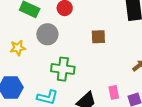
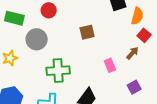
pink rectangle: (114, 92) -> (110, 65), moved

